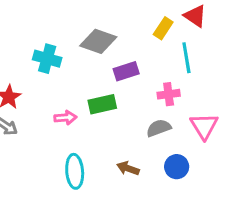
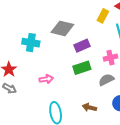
green rectangle: (102, 104) -> (82, 68), moved

